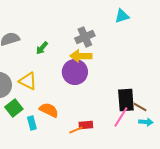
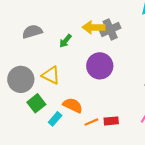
yellow arrow: (81, 56) -> (94, 27), moved
cyan rectangle: (32, 123) -> (55, 119), turned 56
orange line: (76, 130) -> (91, 122), moved

